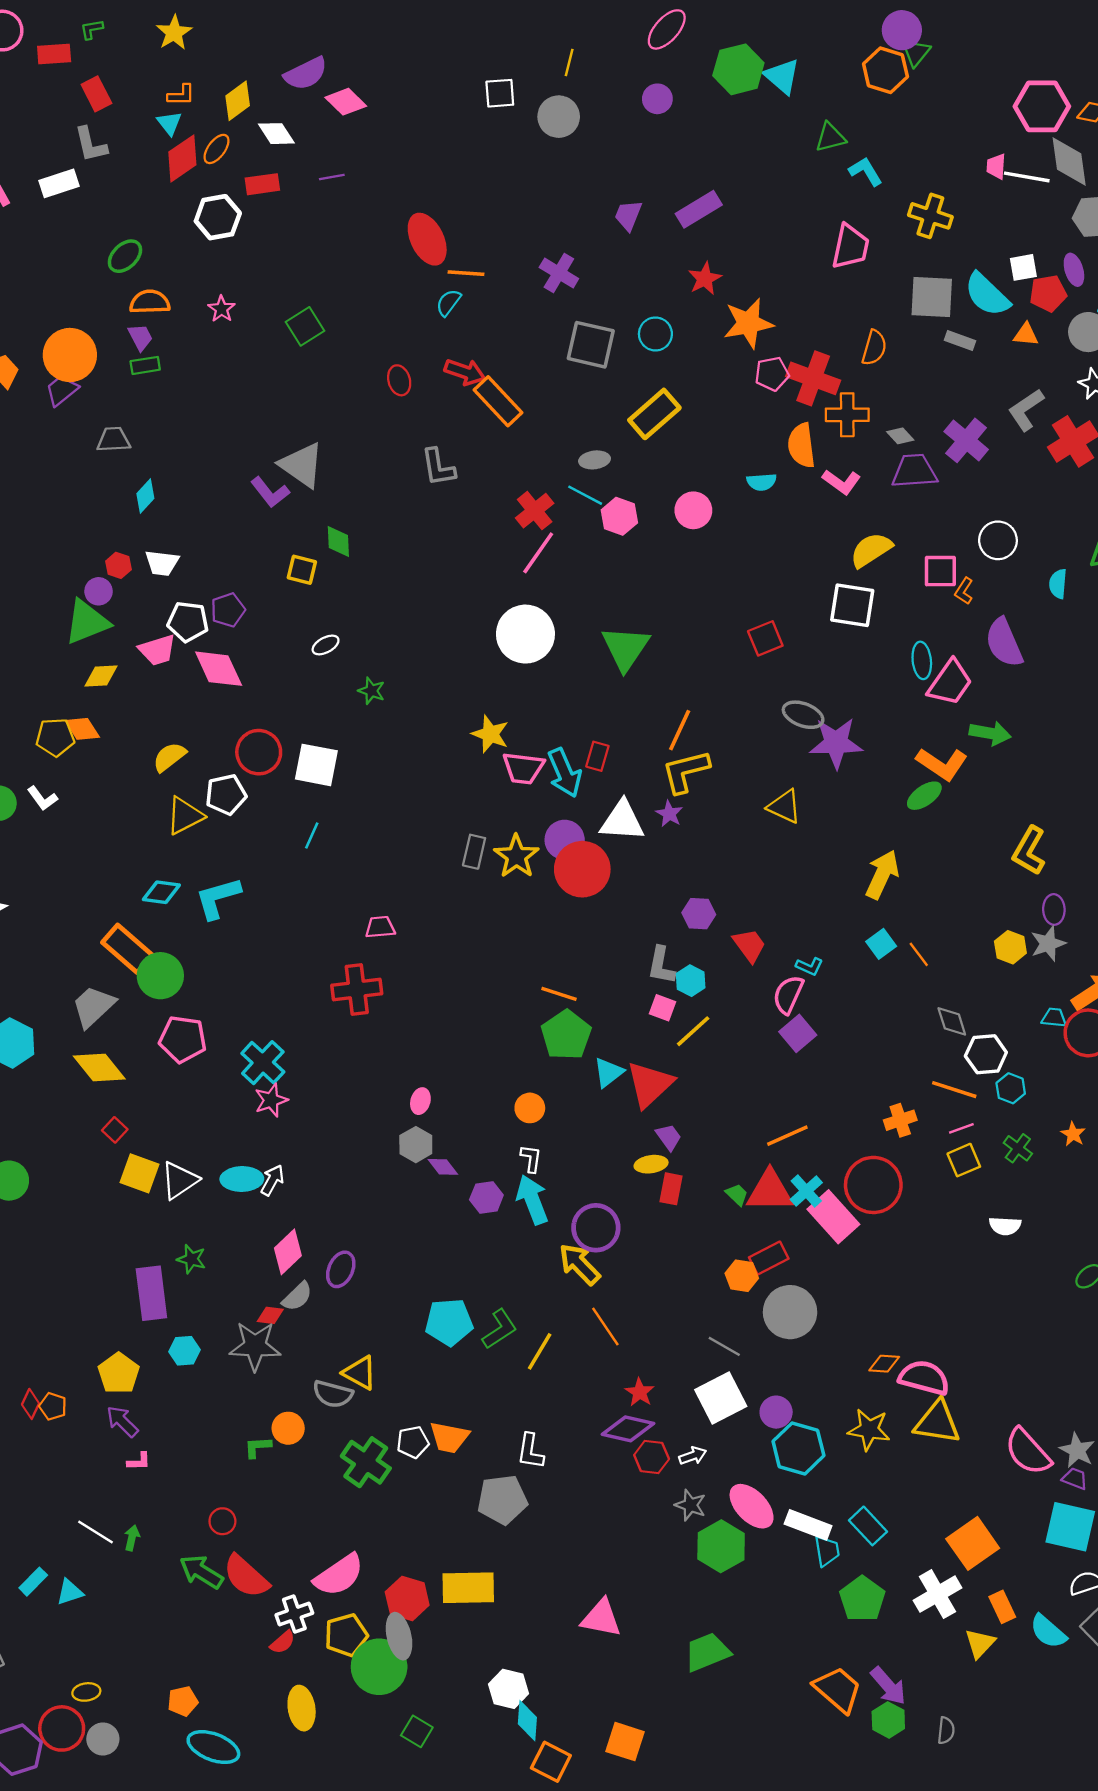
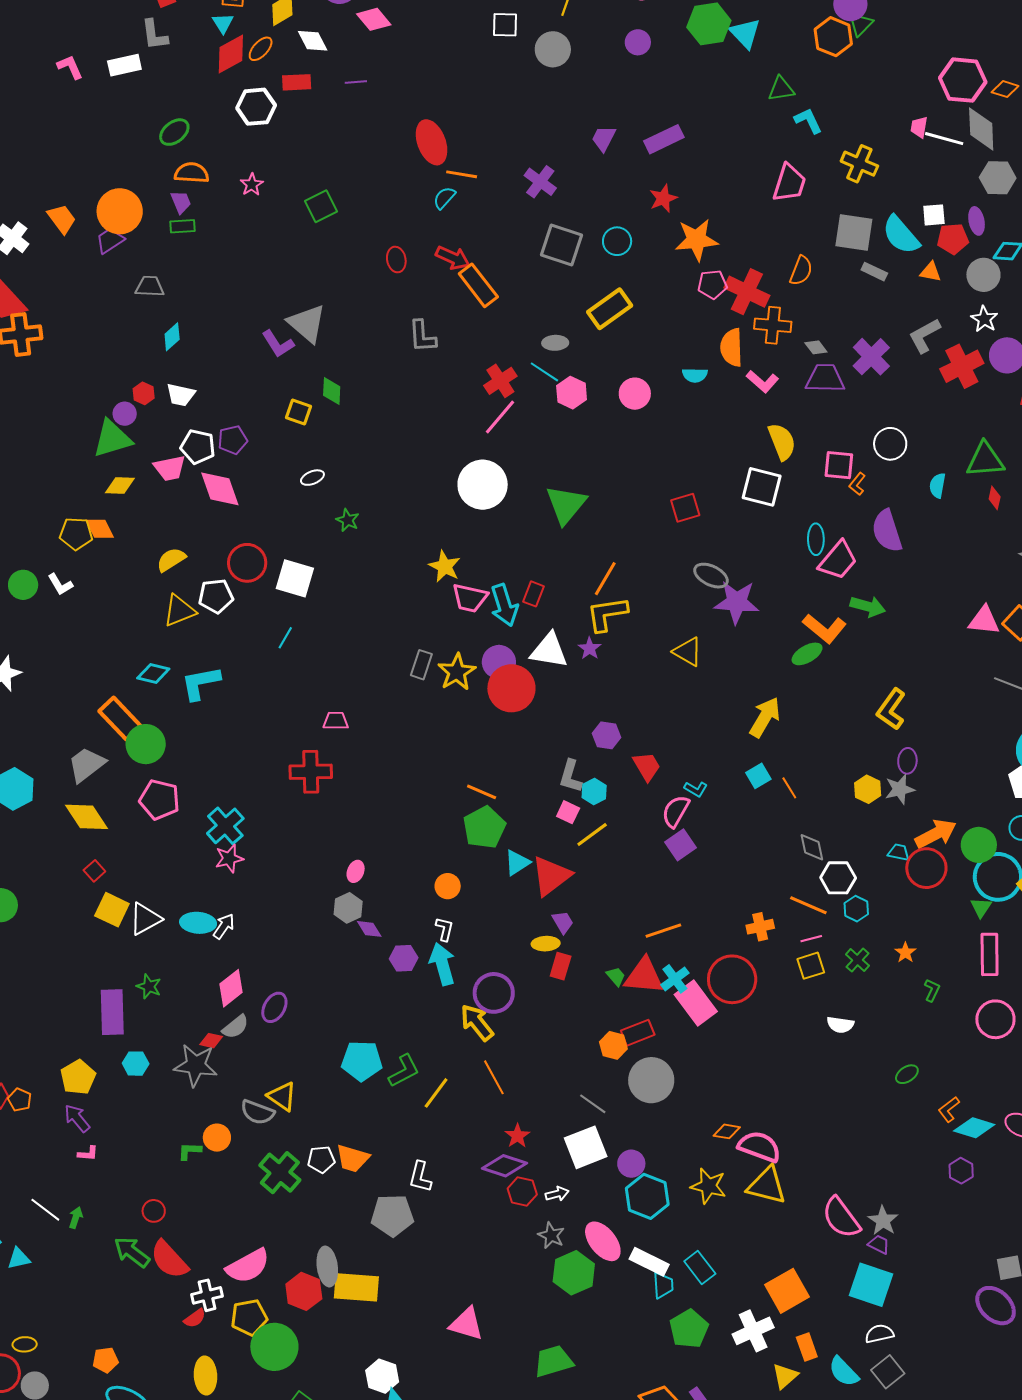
yellow semicircle: (871, 550) -> (782, 442), turned 96
gray ellipse: (399, 1636) -> (327, 1266), moved

